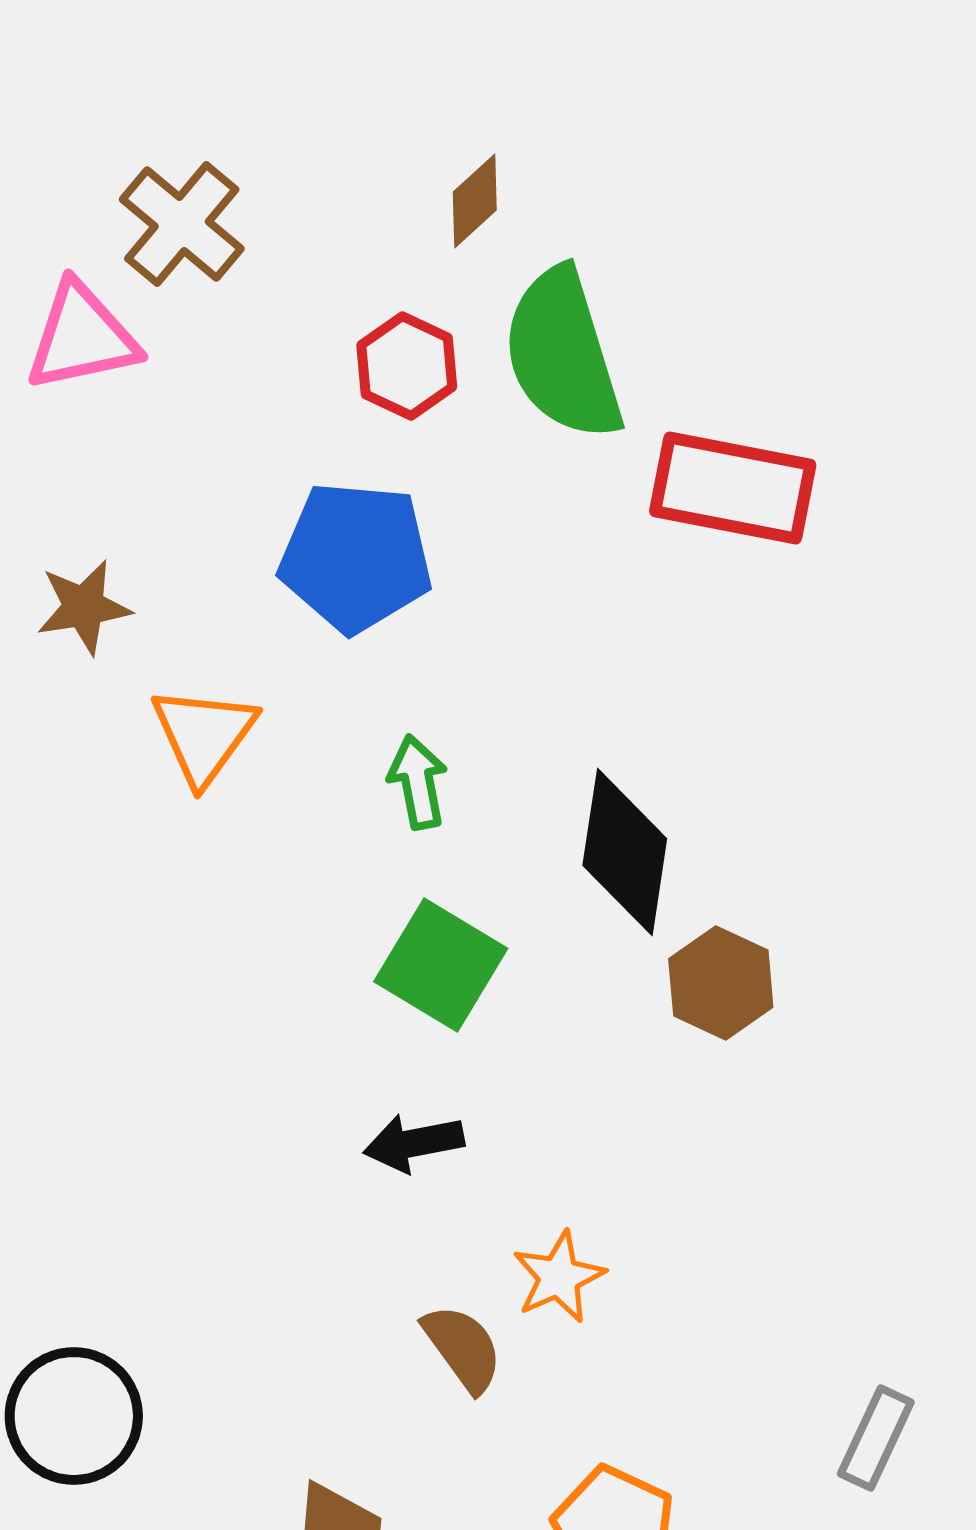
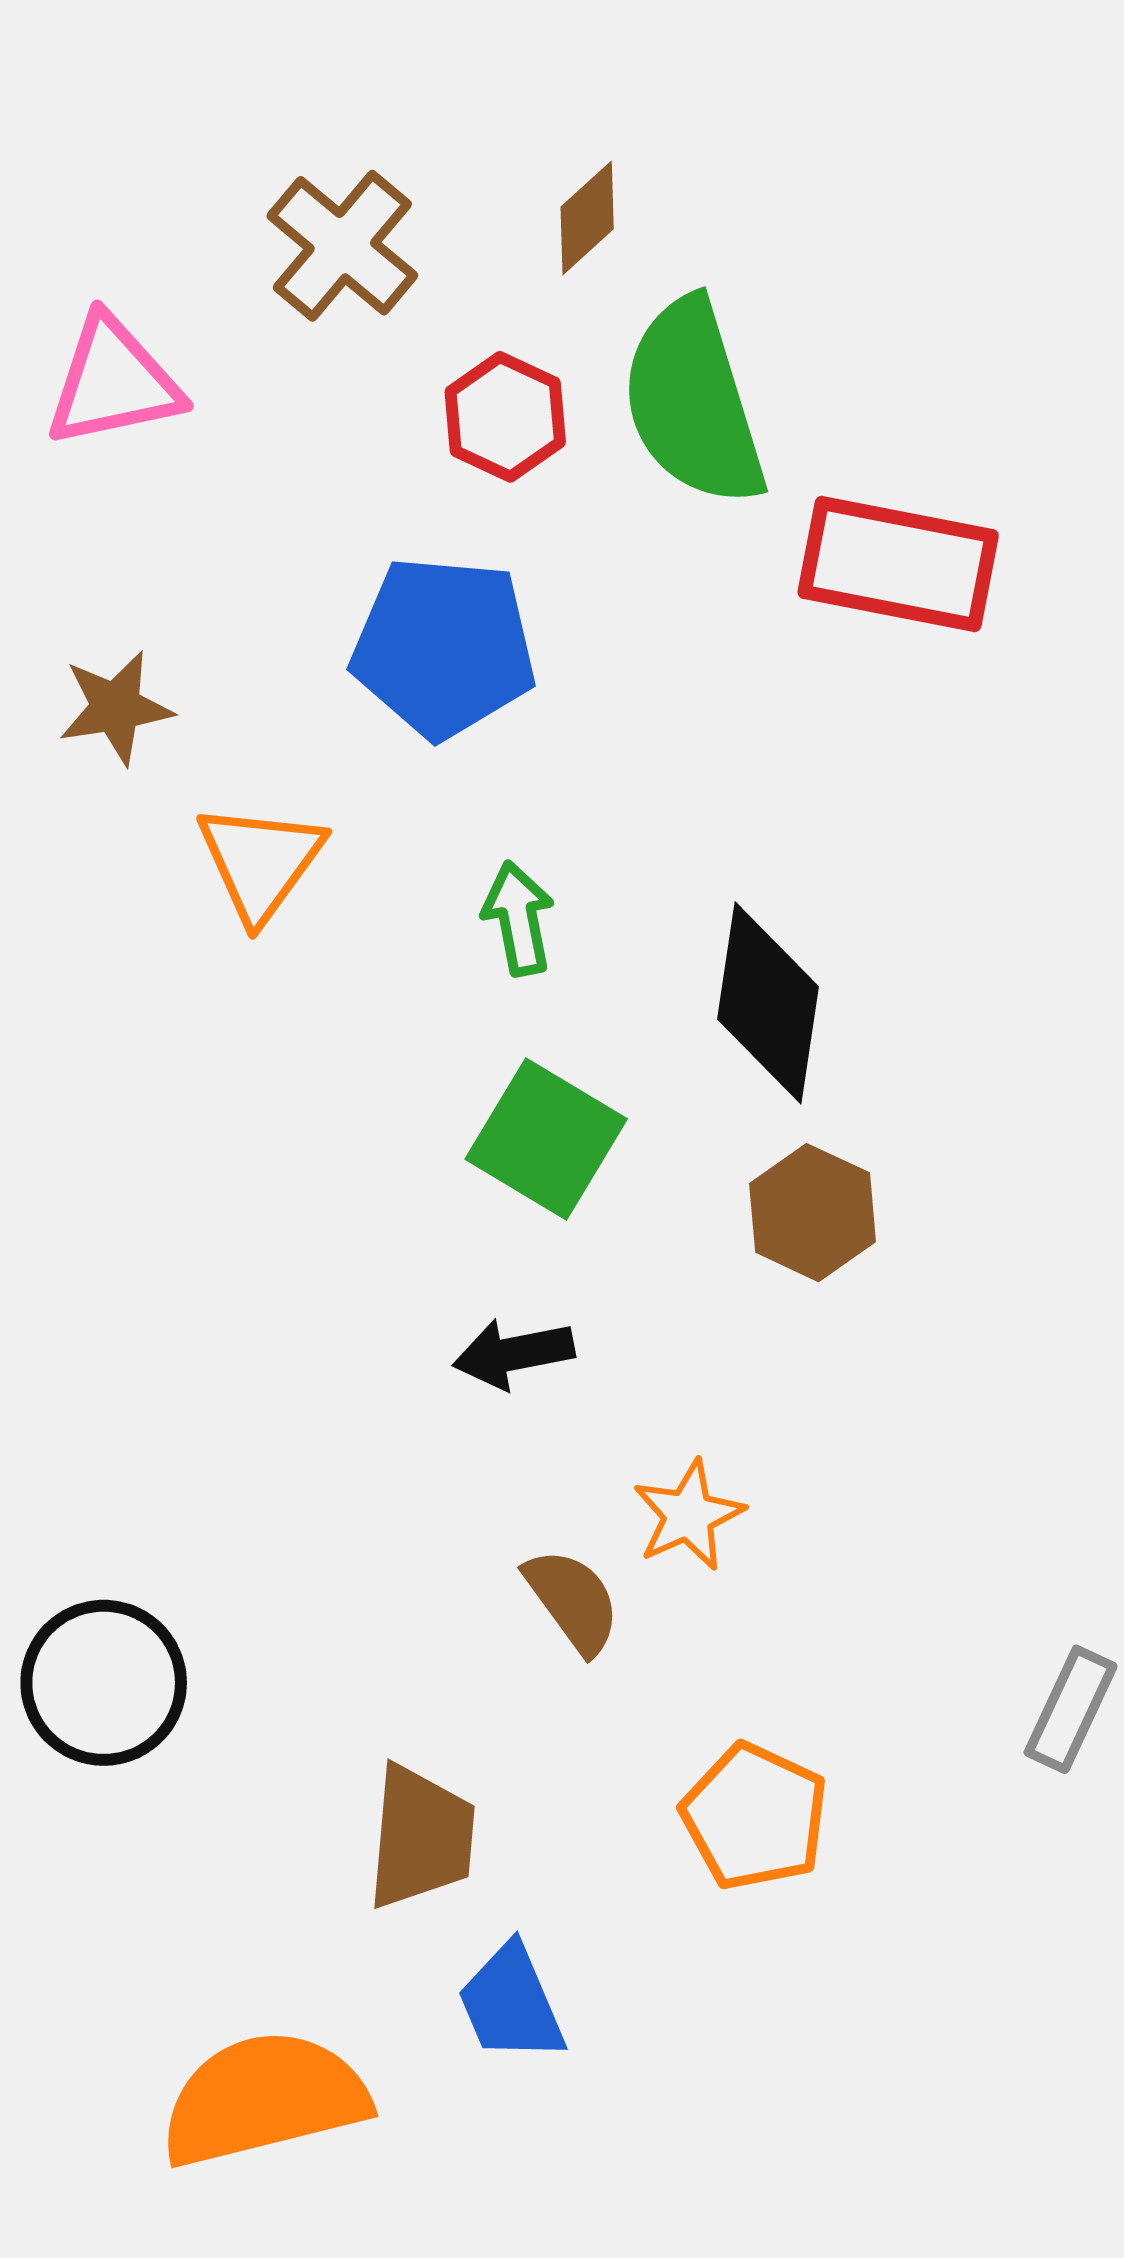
brown cross: (182, 224) -> (342, 246), moved
brown hexagon: (721, 983) -> (813, 1213), moved

